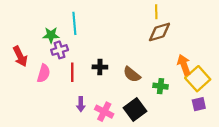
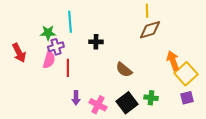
black cross: (100, 67) -> (96, 42), moved
pink semicircle: (44, 73) -> (49, 60), moved
green cross: (161, 86) -> (151, 98), moved

